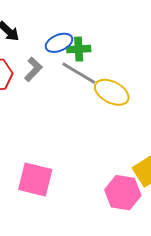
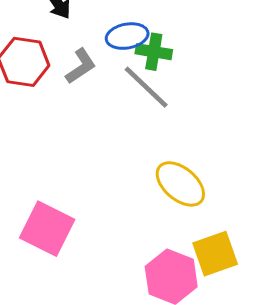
yellow ellipse: (112, 92) -> (180, 184), moved

